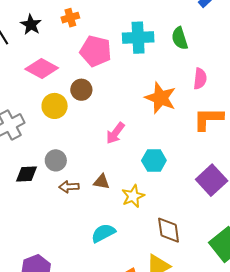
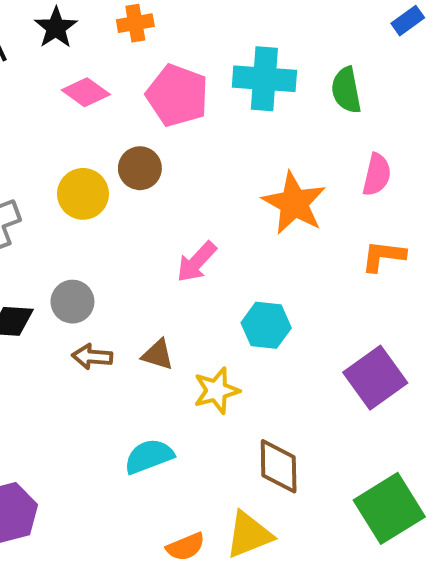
pink diamond: (42, 68) -> (86, 92), moved, size x0.7
orange L-shape: (208, 119) -> (383, 256), size x0.7

